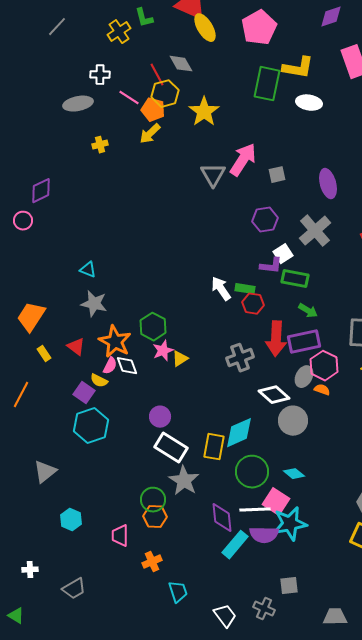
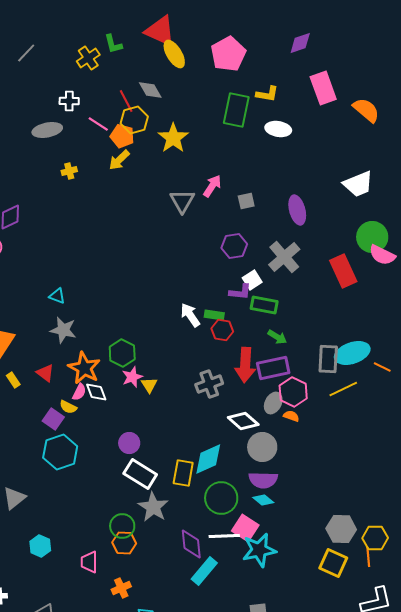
yellow L-shape: (298, 68) -> (267, 94), size x0.7
pink arrow: (243, 160) -> (212, 186), size x0.7
yellow triangle: (180, 359) -> (149, 385), turned -30
purple semicircle: (264, 535) -> (263, 480), moved

